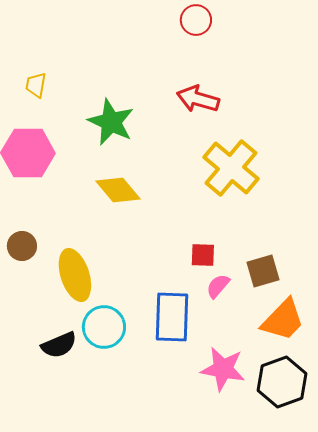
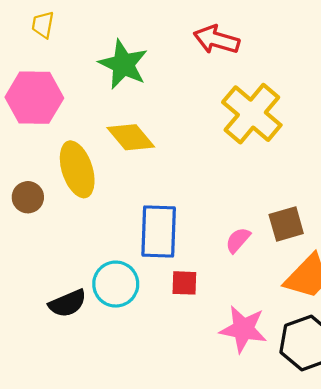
red square: (203, 255) -> (184, 283), moved
yellow ellipse: (75, 275) -> (77, 169), moved
blue rectangle: (172, 317) -> (159, 232), moved

